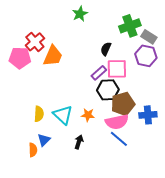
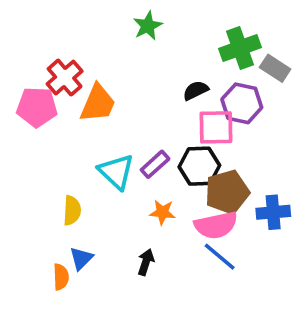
black semicircle: (106, 49) -> (196, 90), turned 40
purple hexagon: (146, 56) -> (242, 103), moved
purple rectangle: (99, 73) -> (155, 164), moved
cyan triangle: (63, 115) -> (116, 172), moved

